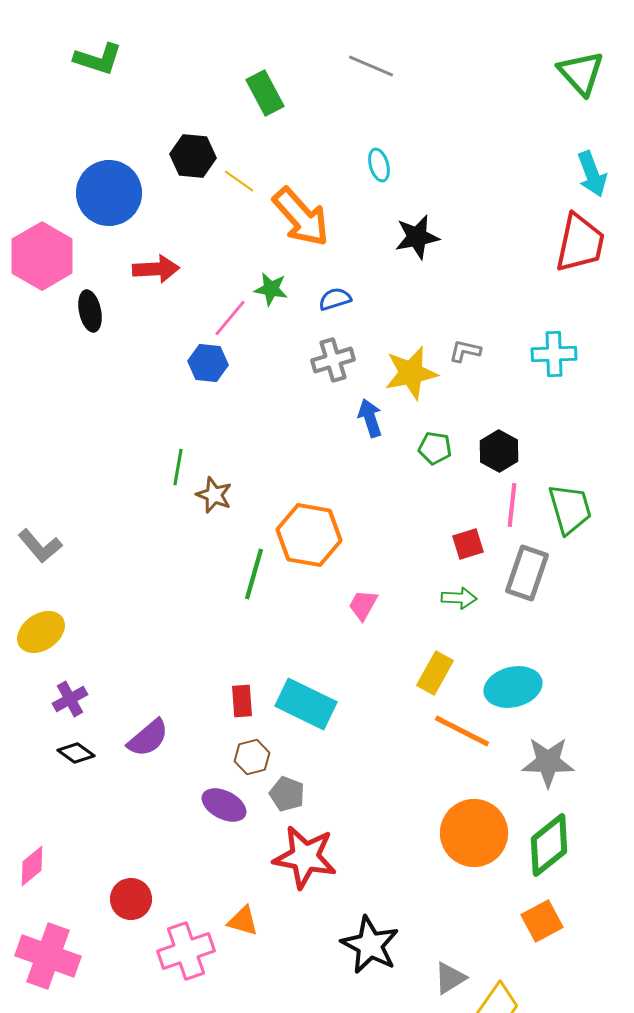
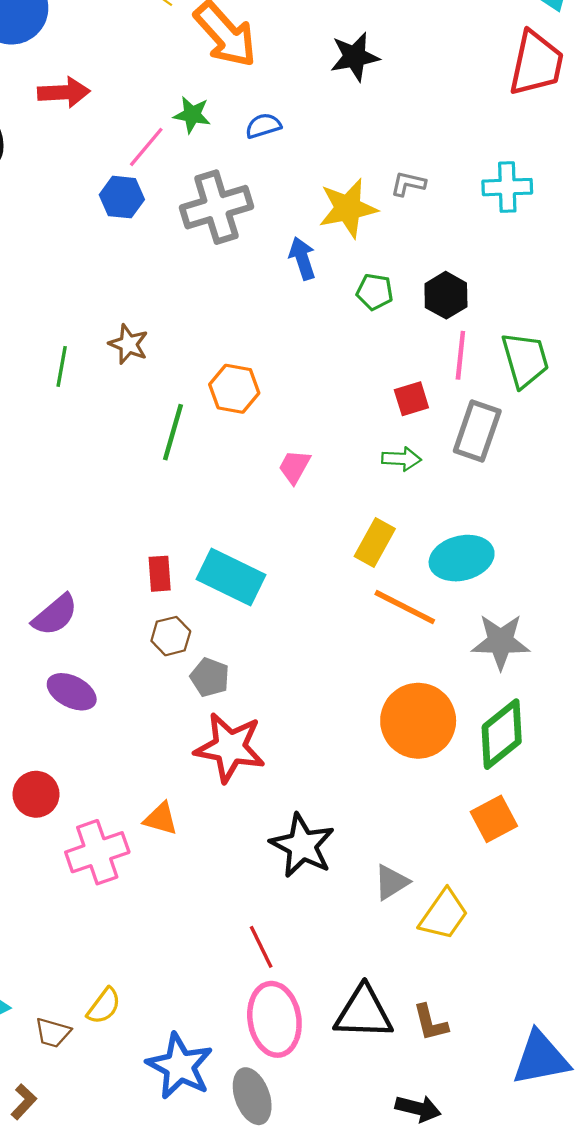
gray cross: (333, 360) -> (216, 207), moved, size x1.5
green line: (178, 467) -> (62, 366), moved
orange hexagon: (309, 535) -> (234, 389), size x0.7
purple ellipse: (224, 805) -> (72, 692), moved

